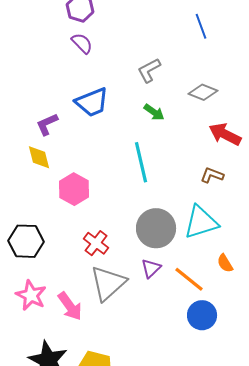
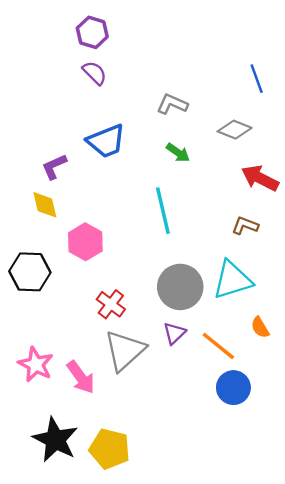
blue line: (201, 26) -> (257, 79), moved
gray L-shape: (149, 70) -> (172, 104), turned 52
black hexagon: (26, 241) -> (30, 272), moved

